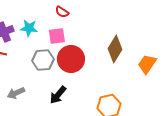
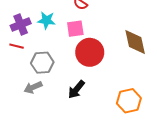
brown diamond: (115, 49) -> (135, 42), turned -44
gray hexagon: (43, 60) -> (42, 63), moved

